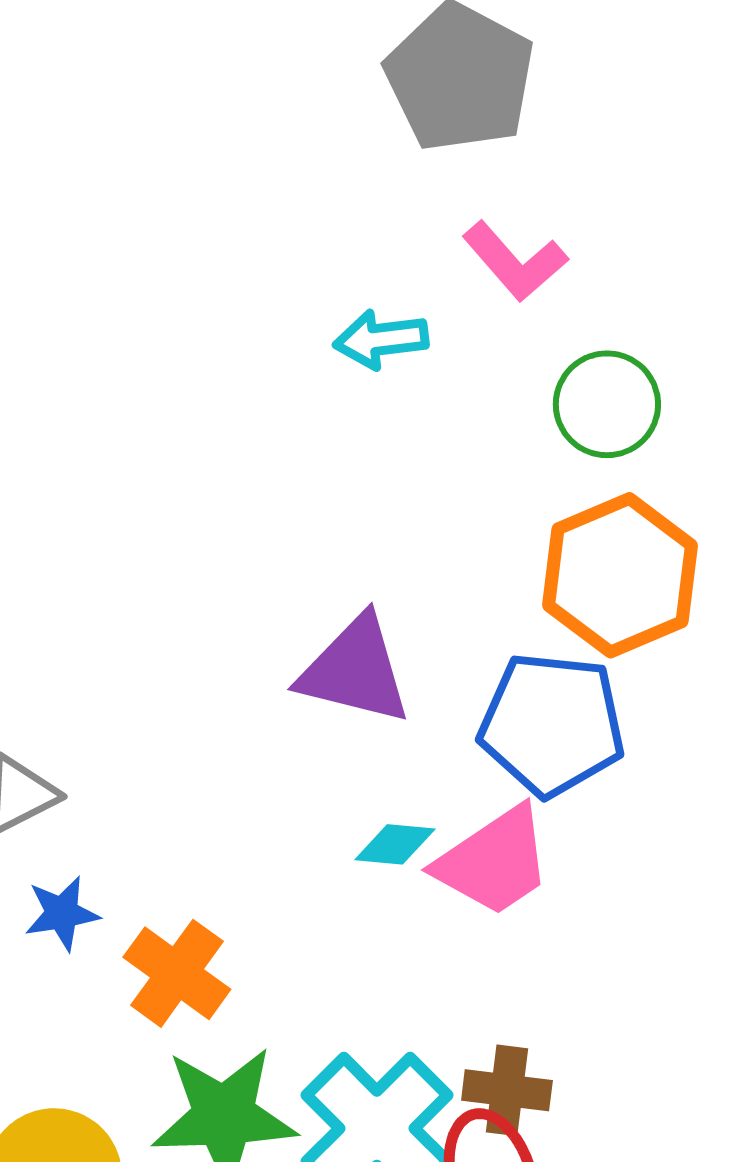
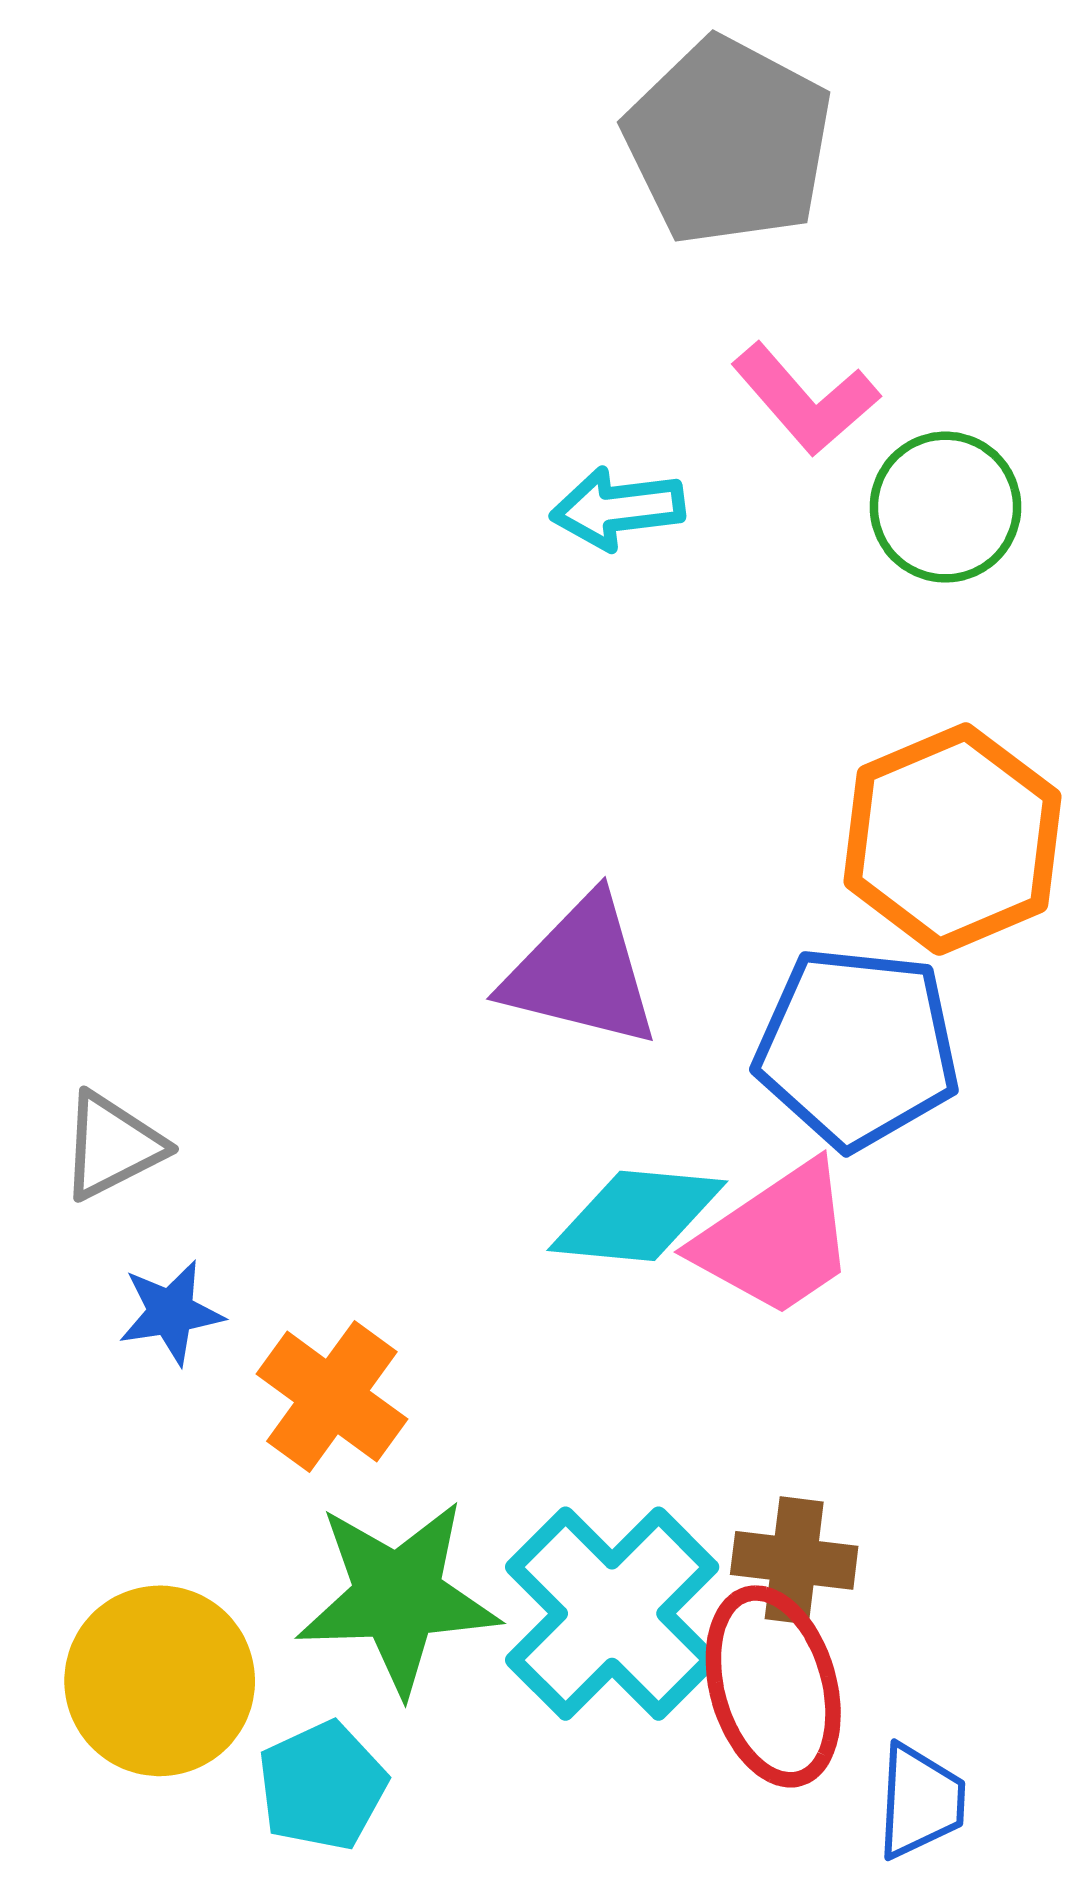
green circle: (607, 404) -> (945, 507), moved
cyan diamond: (395, 844) -> (637, 1216), size x1.6

